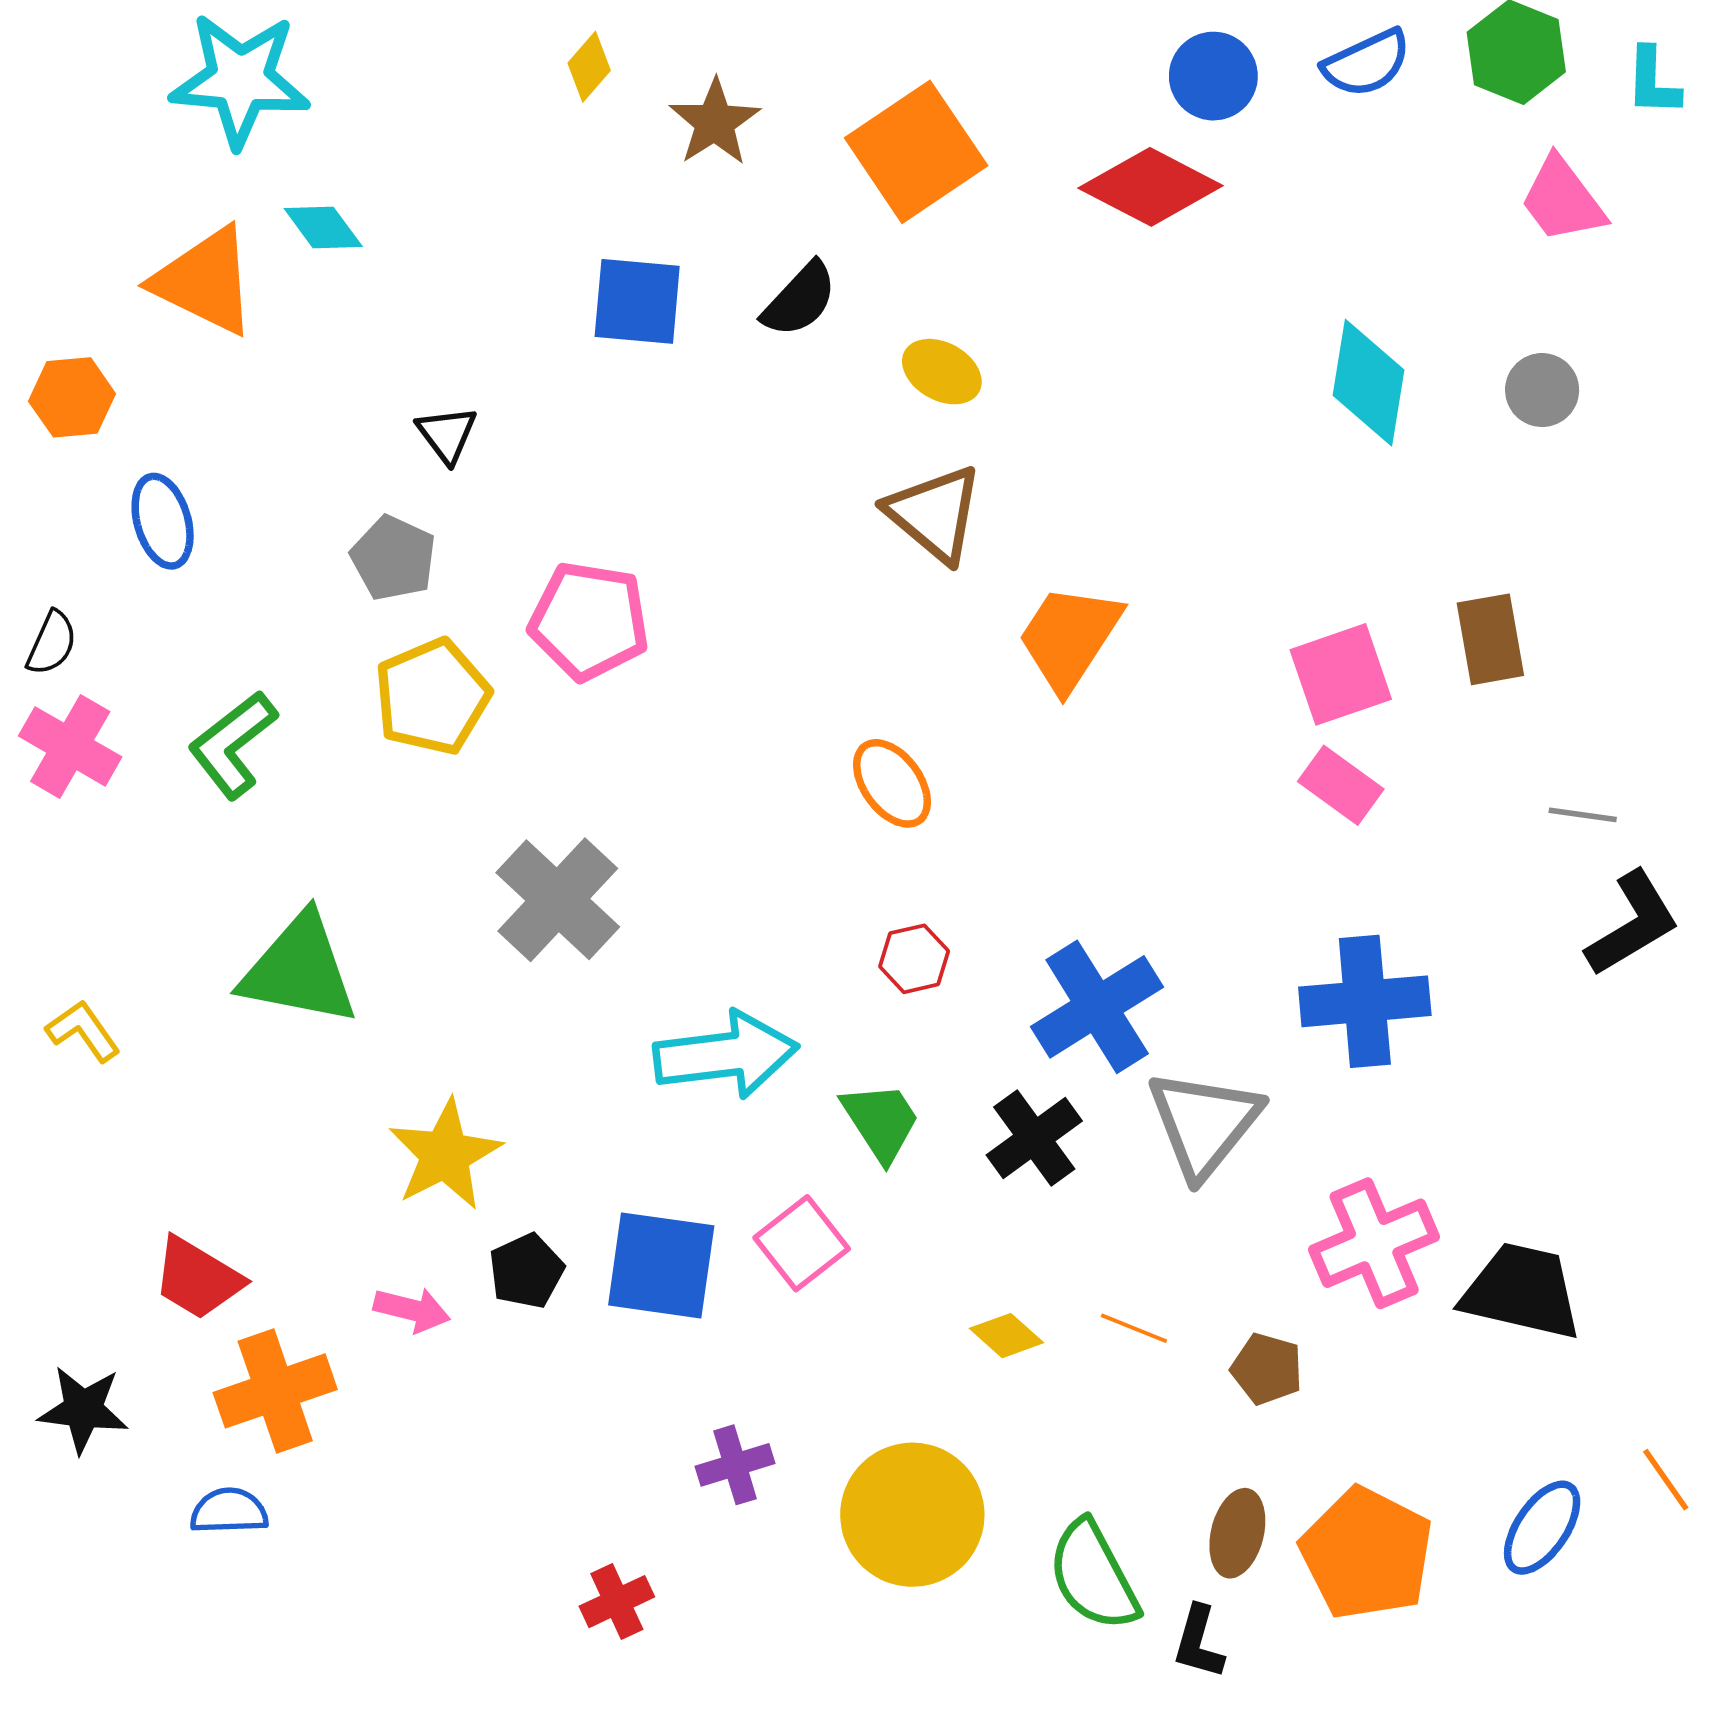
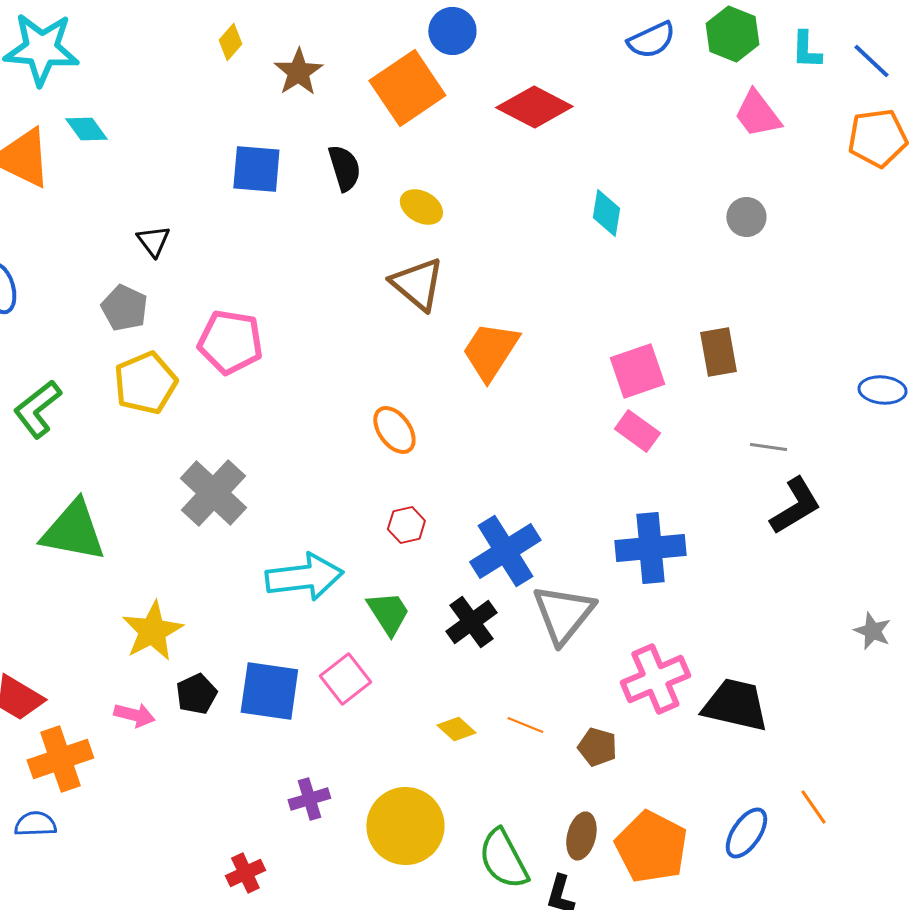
blue circle: (1213, 76) -> (452, 31), moved
black semicircle: (800, 300) -> (344, 168), turned -60
cyan diamond: (1368, 383) -> (606, 213), moved, size x0.7

